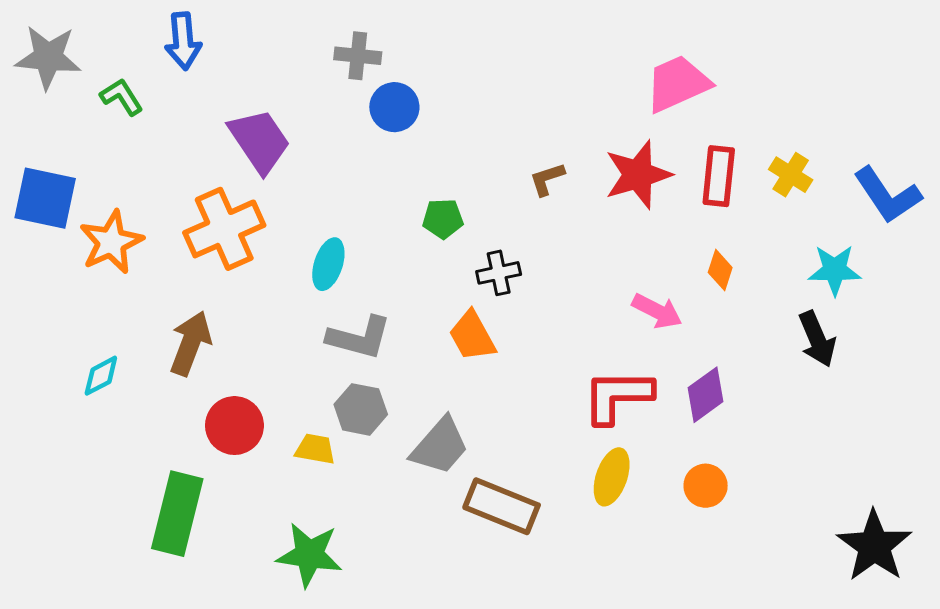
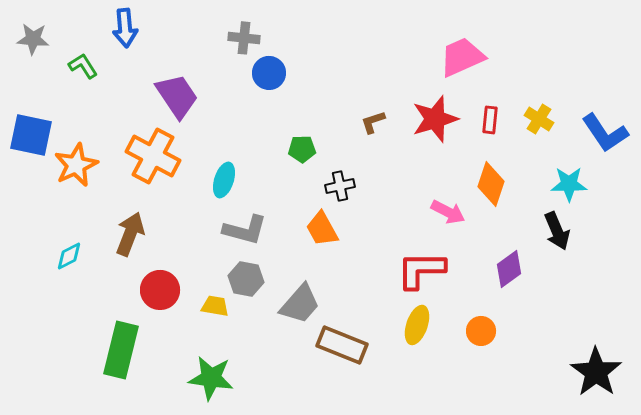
gray star: (48, 57) -> (33, 39), size x0.7
red rectangle: (719, 176) -> (490, 120), size x0.7
orange cross: (224, 229) -> (153, 156), turned -38
orange diamond: (720, 270) -> (491, 184), size x1.6
purple diamond: (706, 395) -> (509, 269), moved

